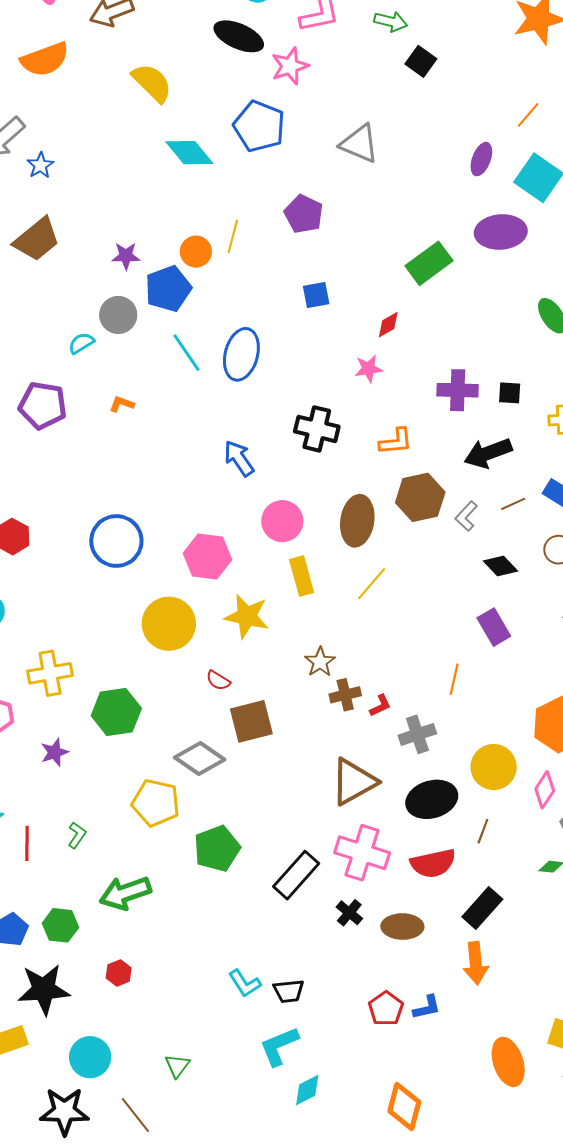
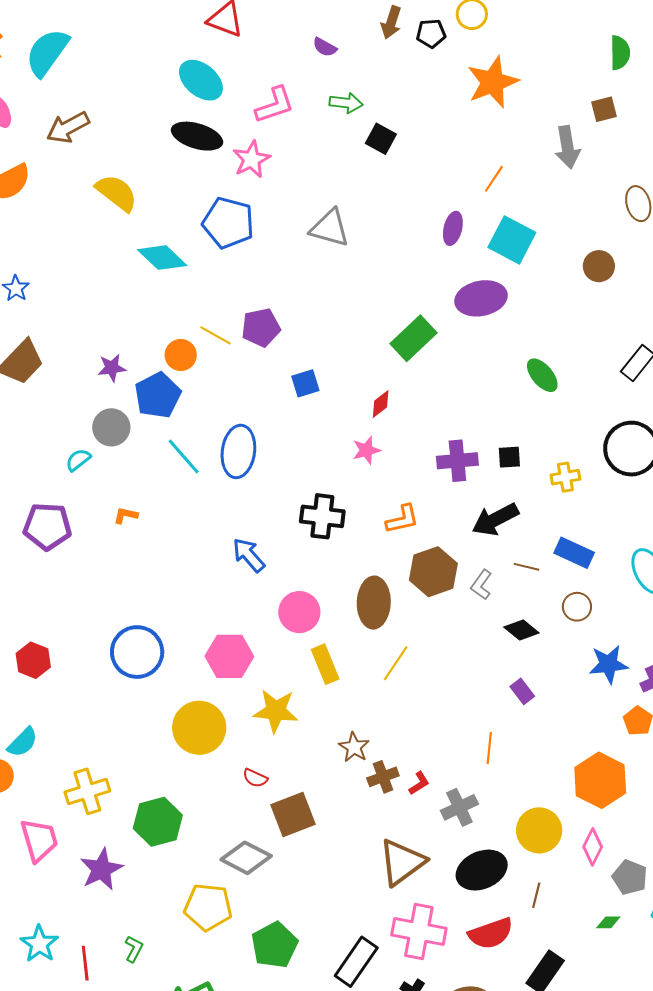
purple pentagon: (304, 214) -> (261, 328), moved, turned -30
yellow line: (233, 236) -> (216, 335), turned -68
brown line: (513, 504) -> (526, 567), turned 45
purple rectangle: (494, 627) -> (522, 691), size x0.7
purple star: (55, 752) -> (101, 869), size x1.5

